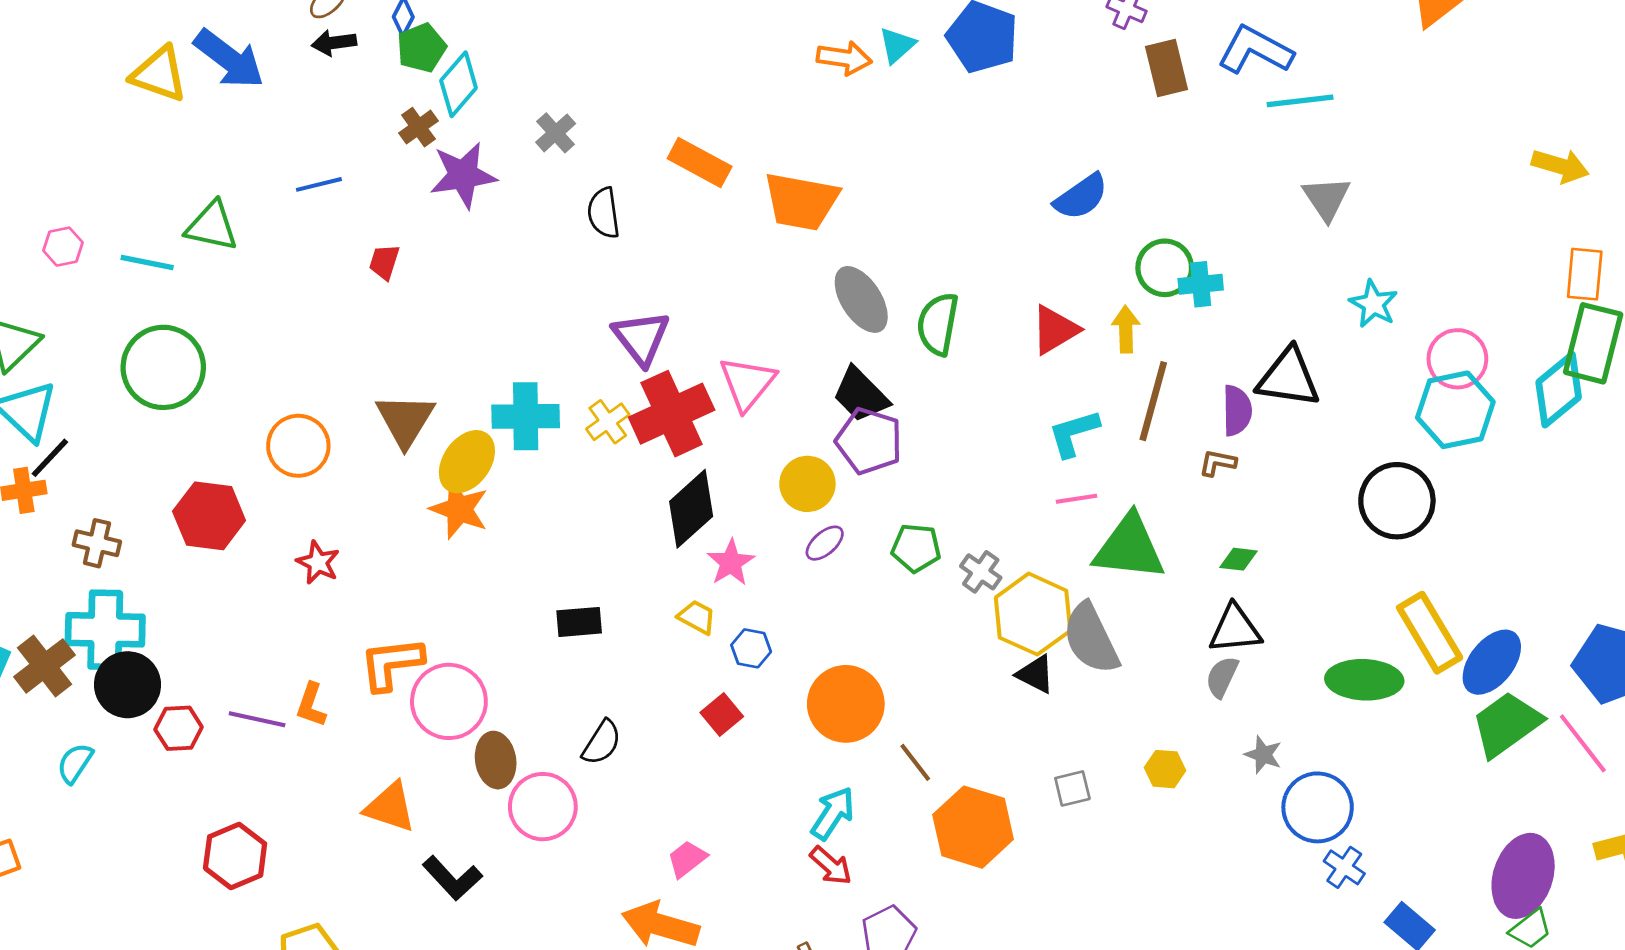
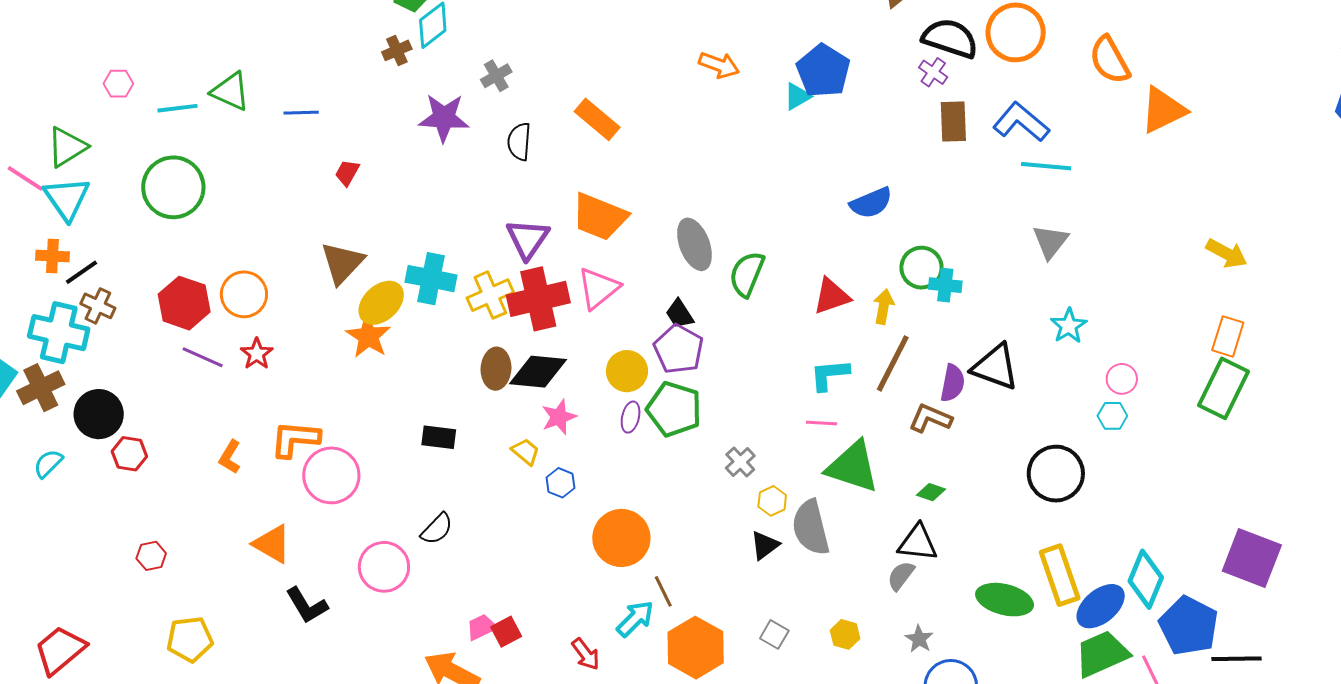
cyan triangle: (897, 45) -> (797, 96), moved
purple star: (463, 175) -> (444, 118), moved
blue line: (319, 184) -> (301, 113), moved
orange trapezoid: (801, 201) -> (599, 217), moved
red trapezoid: (384, 262) -> (347, 173), moved
cyan line: (147, 263) -> (178, 108), turned -30
pink circle: (1457, 359) -> (1122, 379), size x0.7
cyan diamond: (1559, 390) -> (1146, 579), moved, turned -40
black trapezoid: (861, 395) -> (680, 314), size x0.7
cyan hexagon: (1455, 410) -> (1112, 416), size x0.5
yellow cross: (608, 422) -> (490, 295), size x1.4
orange circle: (298, 446) -> (244, 294), moved
black line: (50, 458) -> (81, 272), moved
brown L-shape: (1218, 463) -> (930, 418), size x1.5
black diamond: (691, 509) -> (538, 372), turned 36
purple ellipse: (825, 543) -> (631, 417), turned -48
green pentagon: (916, 548) -> (674, 409), moved, size x1.5
yellow hexagon: (1033, 614) -> (772, 501), size x0.5
cyan cross: (105, 630) -> (59, 333), moved
black triangle: (1036, 674) -> (765, 545), turned 44
red square: (722, 715) -> (506, 632), moved
purple line: (257, 719) -> (203, 357), moved
brown ellipse: (496, 760) -> (496, 369), moved
gray square: (1072, 788) -> (774, 634), turned 32
cyan arrow: (833, 813) -> (635, 619), moved
red hexagon: (235, 856) -> (151, 556), size x0.6

